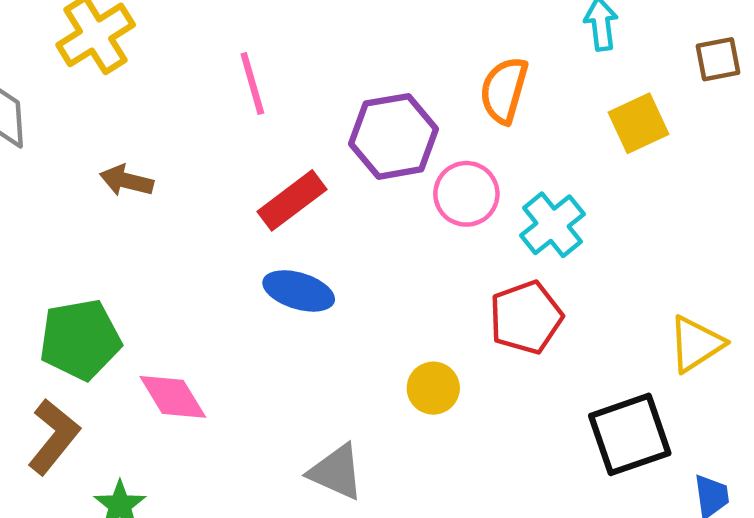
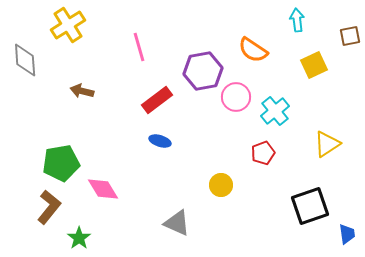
orange semicircle: (504, 90) -> (253, 50), turned -72
blue ellipse: (299, 291) -> (160, 141), size x0.7
red pentagon: (526, 317) -> (263, 153), size x0.7
yellow triangle: (696, 344) -> (327, 144), moved

